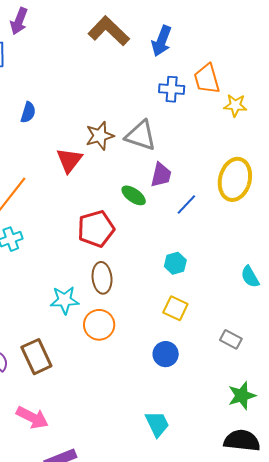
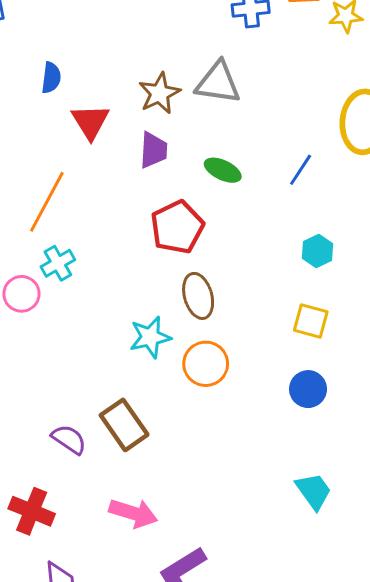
red triangle: (69, 160) -> (90, 122), moved
purple trapezoid: (161, 175) -> (153, 150), moved
cyan hexagon: (175, 263) -> (318, 251), moved

